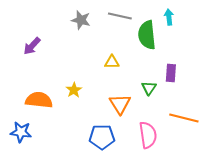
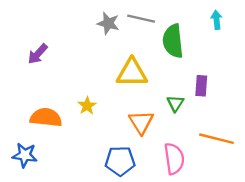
cyan arrow: (169, 17) -> (217, 20), moved
gray star: (81, 20) -> (108, 23), moved
yellow triangle: (112, 62) -> (132, 73), size x1.8

